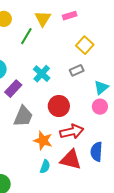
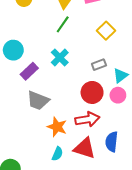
green line: (26, 36) -> (63, 24), moved
gray rectangle: (77, 70) -> (99, 65), moved
red circle: (59, 106) -> (92, 92), moved
gray trapezoid: (23, 116) -> (38, 100), turned 85

